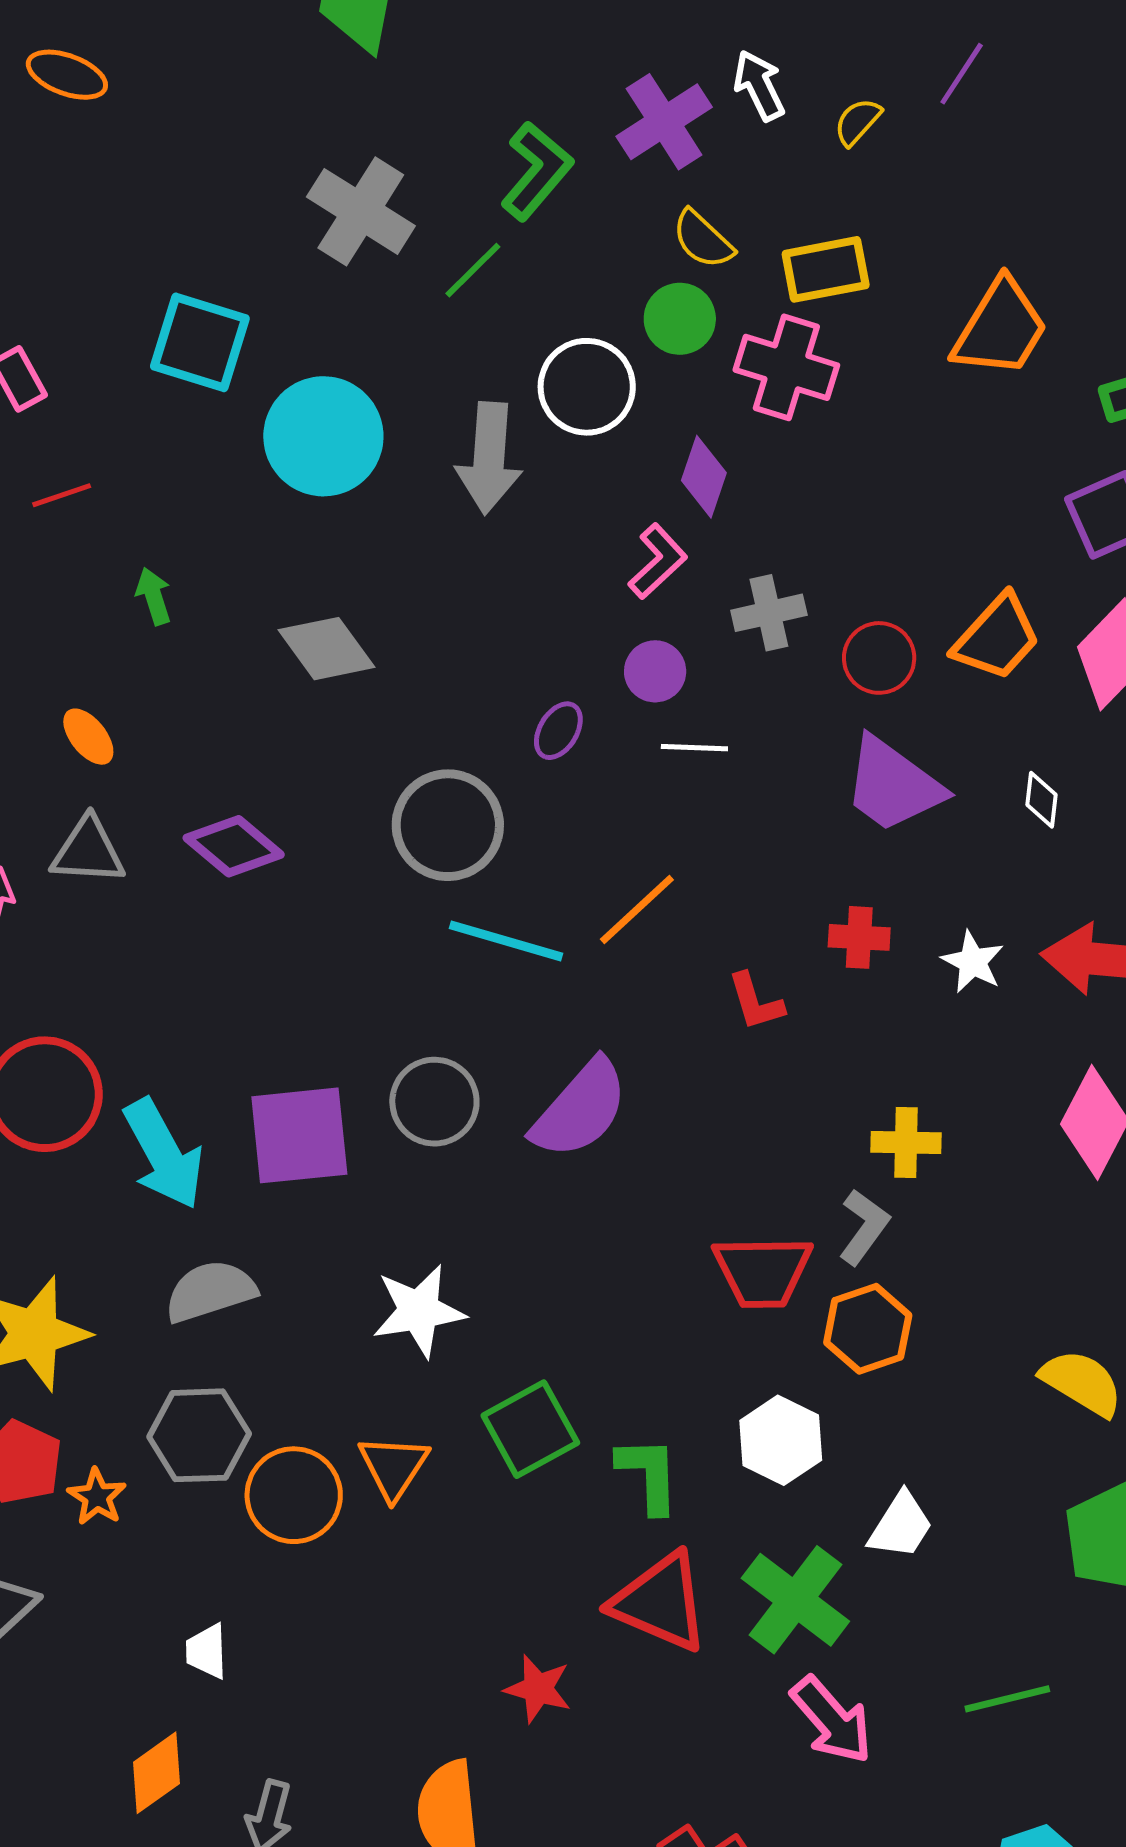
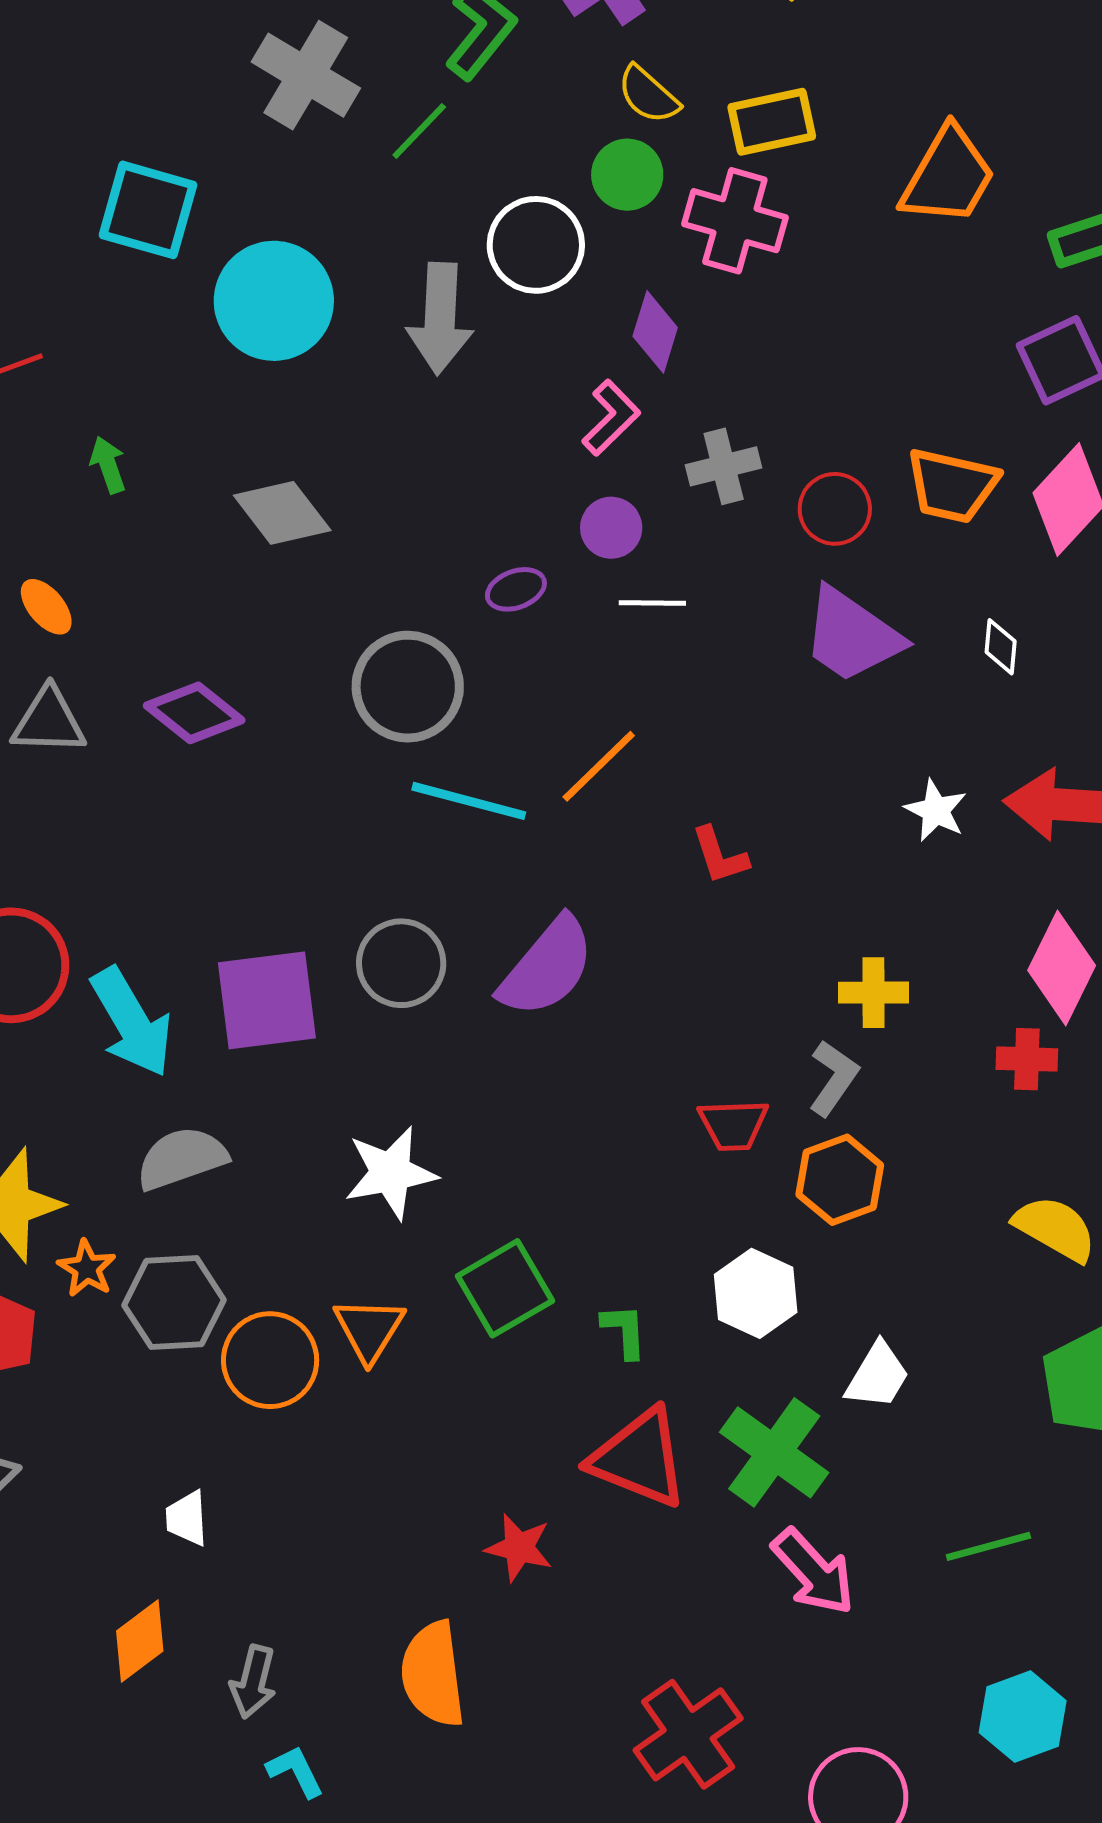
orange trapezoid: (997, 638) -> (952, 486), turned 62
purple ellipse: (558, 731) -> (516, 589), turned 40
red cross: (859, 937) -> (1027, 1059), moved
red trapezoid: (763, 1271) -> (733, 1125), size x0.7
green L-shape: (649, 1475) -> (624, 1331), size x0.7
orange star: (97, 1497) -> (87, 1268), moved

